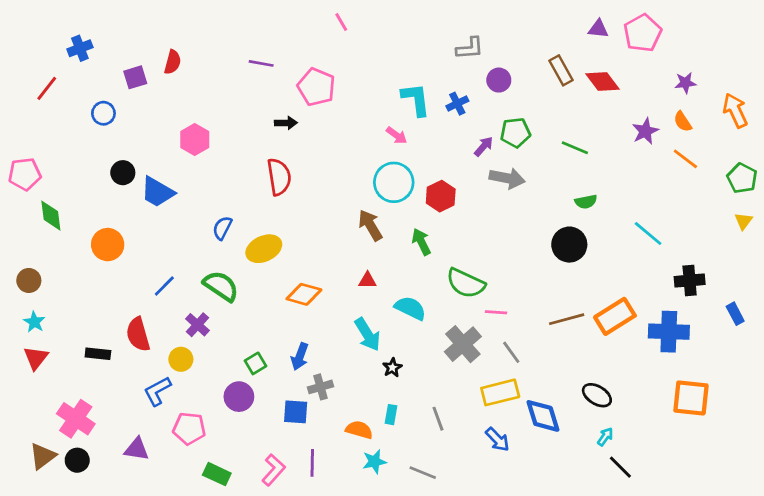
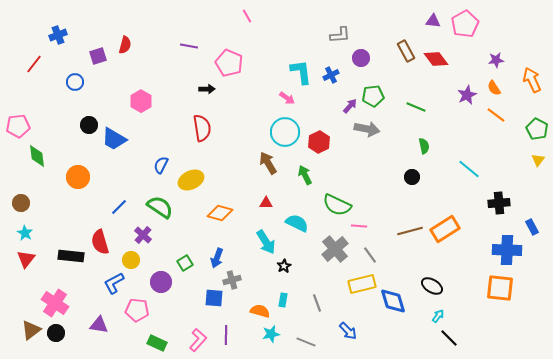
green semicircle: (586, 202) -> (424, 146), turned -91
black circle: (569, 245) -> (412, 177), size x0.6
blue cross: (669, 332) -> (507, 250), moved
black rectangle: (98, 354) -> (71, 256), size x1.4
purple circle: (239, 397) -> (161, 282), moved
blue arrow: (497, 439) -> (348, 331), moved

